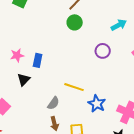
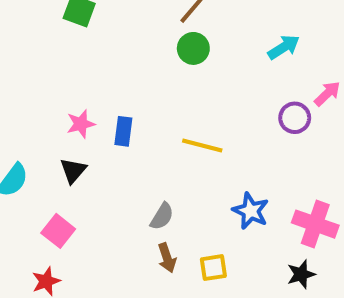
purple circle: (103, 51) -> (295, 118), moved
black triangle: (24, 80) -> (73, 171), moved
yellow line: (74, 87) -> (202, 146), moved

